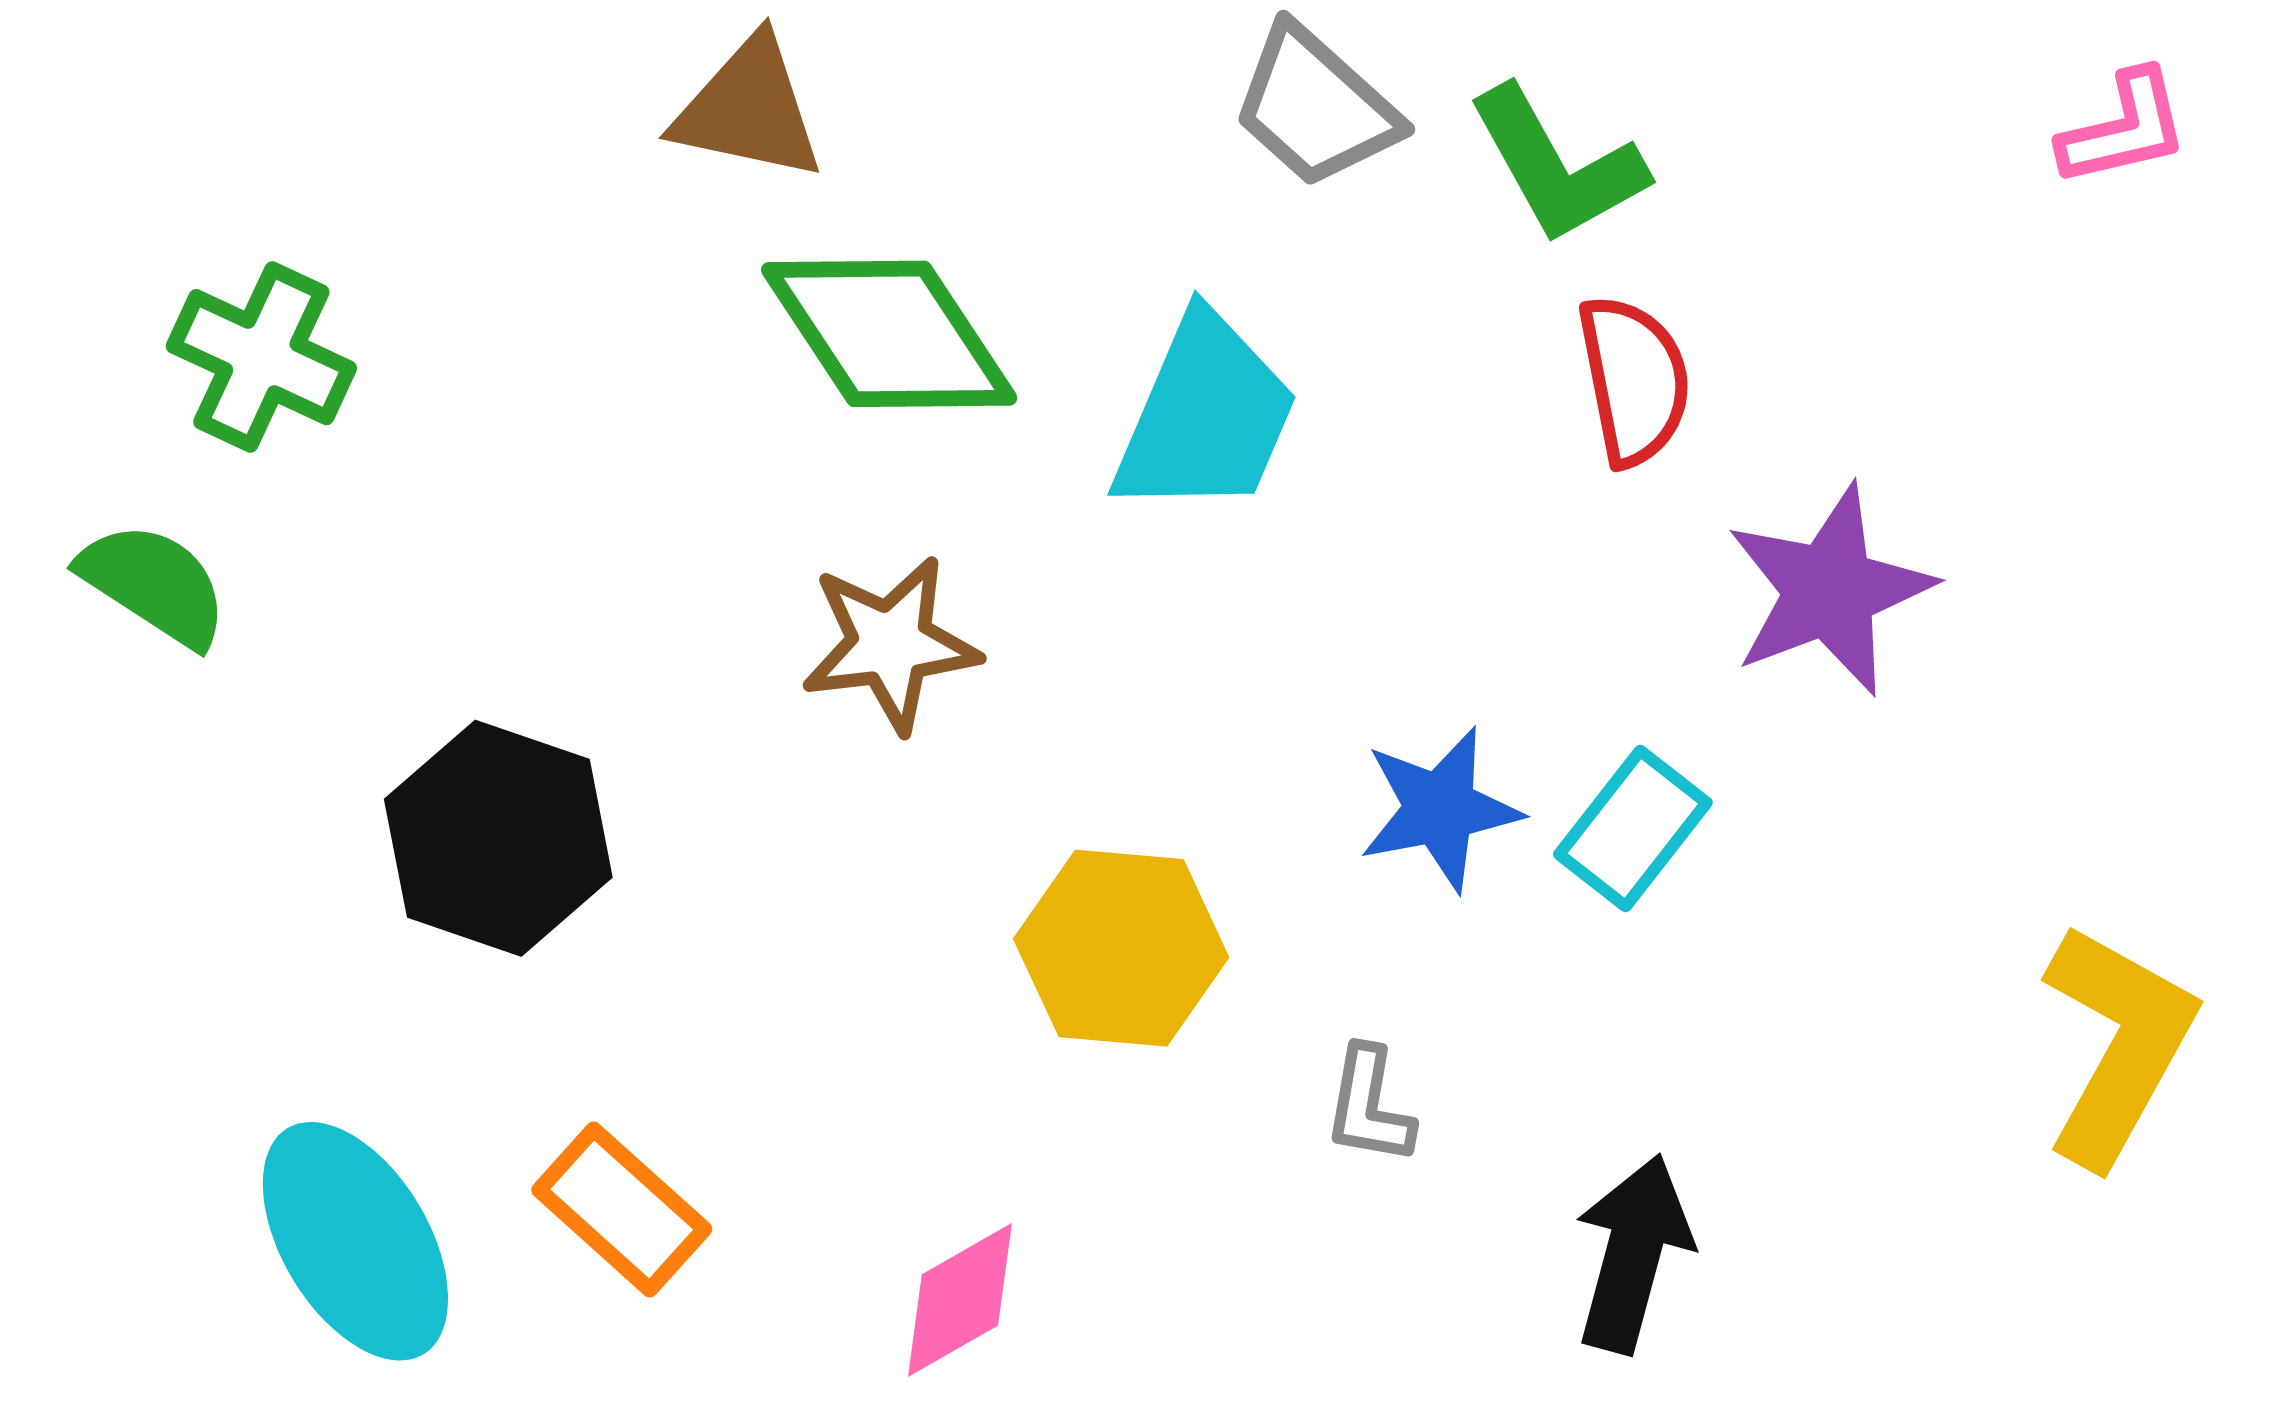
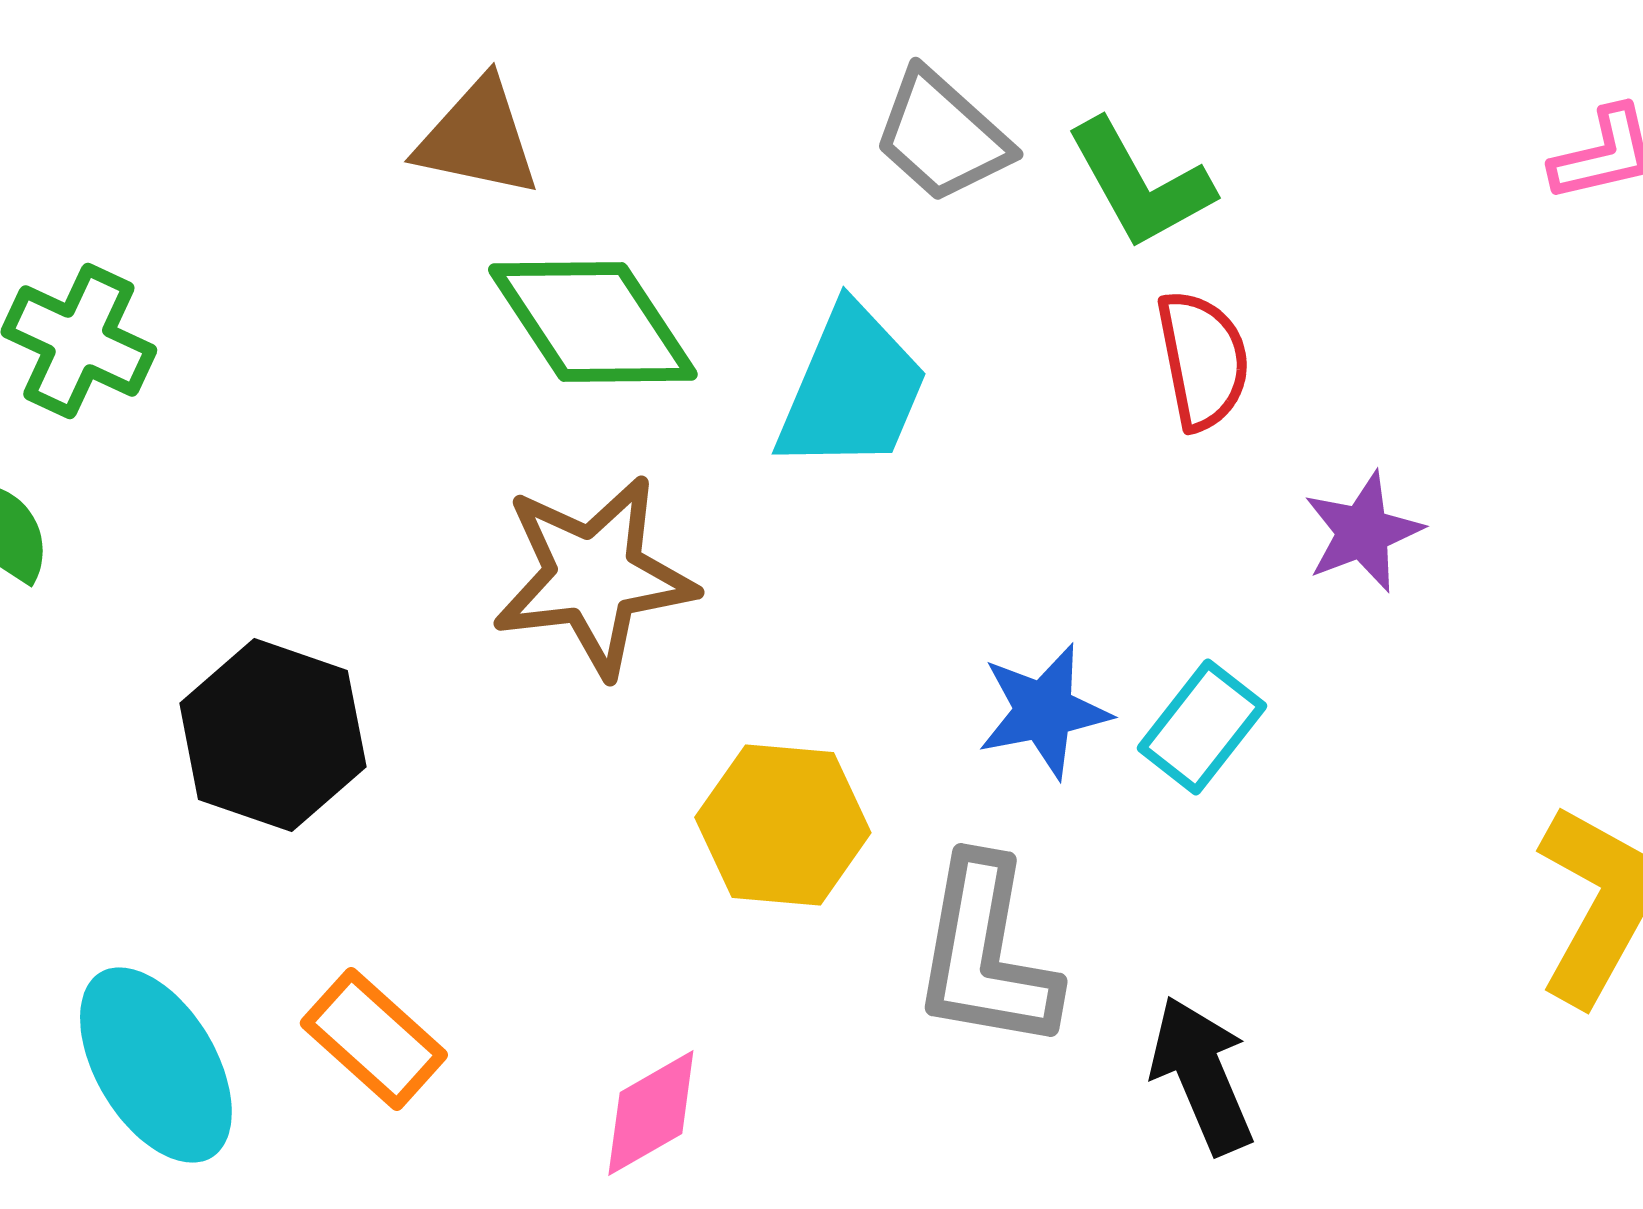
purple star: (1830, 590) -> (1363, 532), size x0.7
brown star: (890, 644) -> (594, 576), size x1.4
gray L-shape: (1369, 1106) -> (986, 954), size x2.0
black arrow: (1633, 1253) -> (1202, 1075), turned -38

